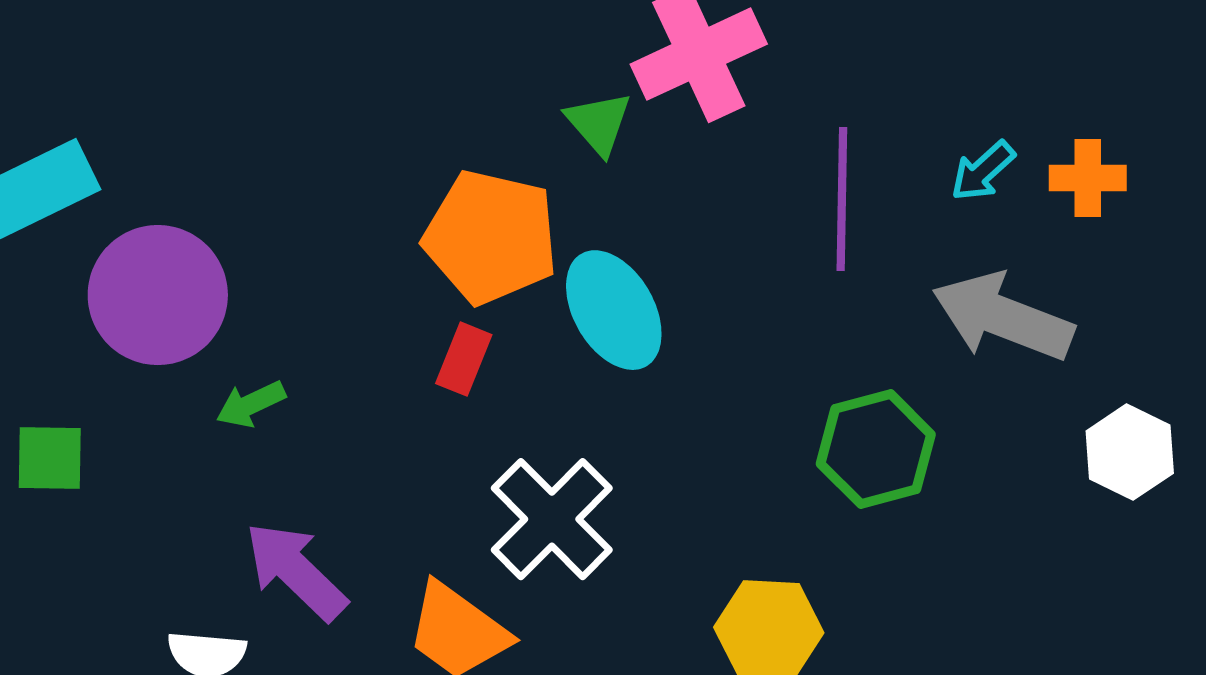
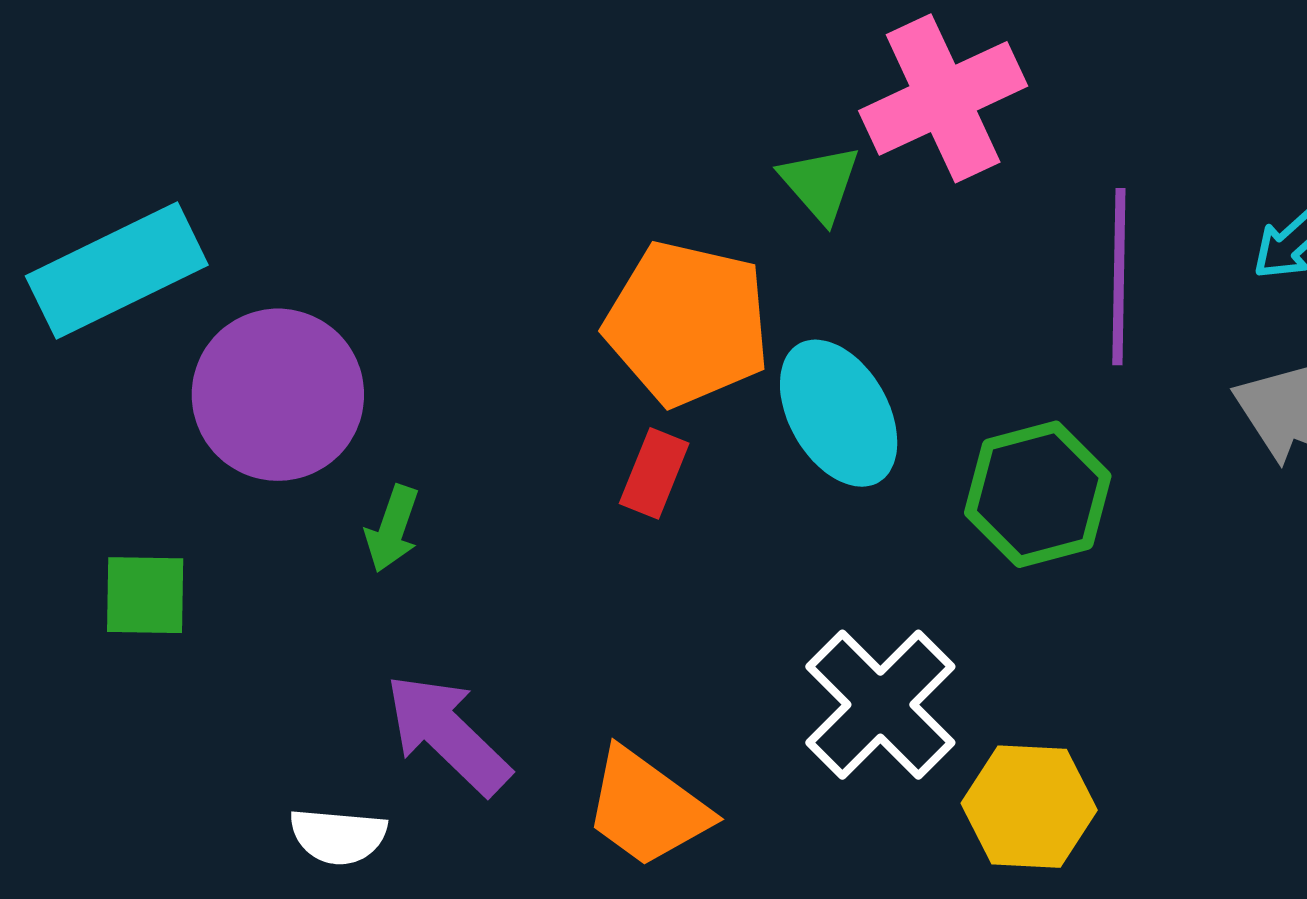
green arrow: (251, 404) -> (392, 529), turned -46
green hexagon: (876, 449) -> (1038, 494), moved
white cross: (552, 519) -> (880, 705), moved

